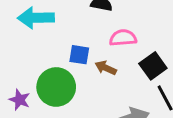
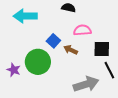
blue square: (79, 55) -> (53, 41), turned 32
black square: (153, 66) -> (102, 49), turned 36

